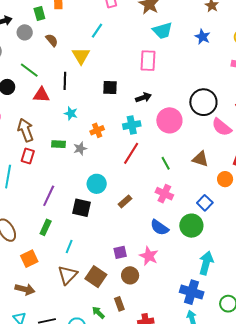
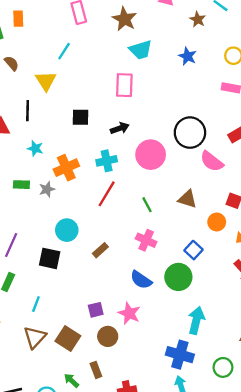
orange cross: (97, 130) -> (66, 168), size x1.5

